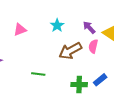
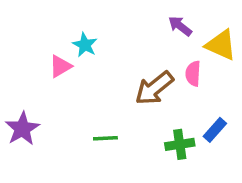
cyan star: (57, 25) -> (85, 45), moved
purple arrow: (89, 27) -> (180, 26), moved

